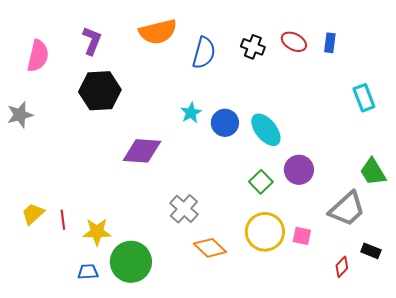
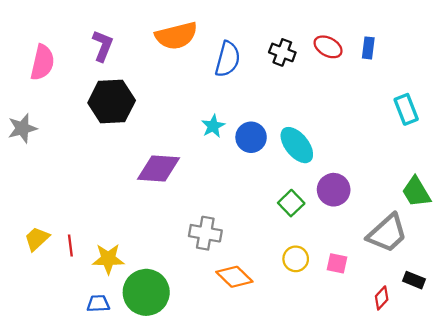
gray cross: (184, 209) -> (205, 233), turned -32
yellow circle: (265, 232) -> (296, 259), size x0.6

